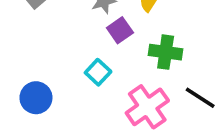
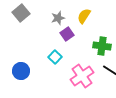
green cross: (166, 52) -> (102, 46), moved

